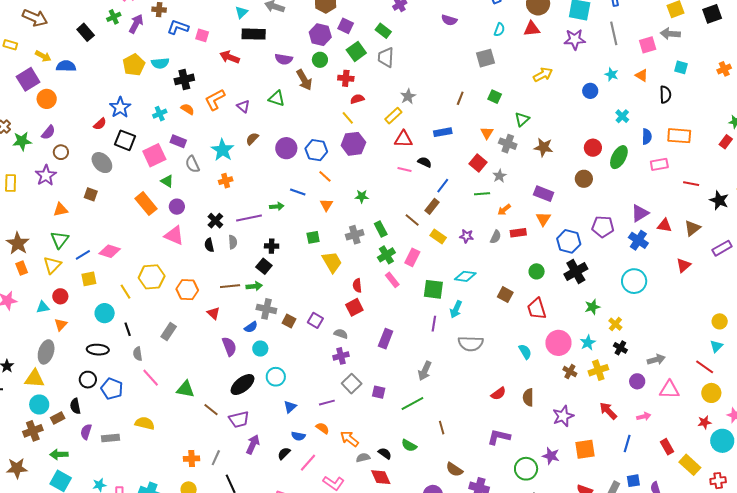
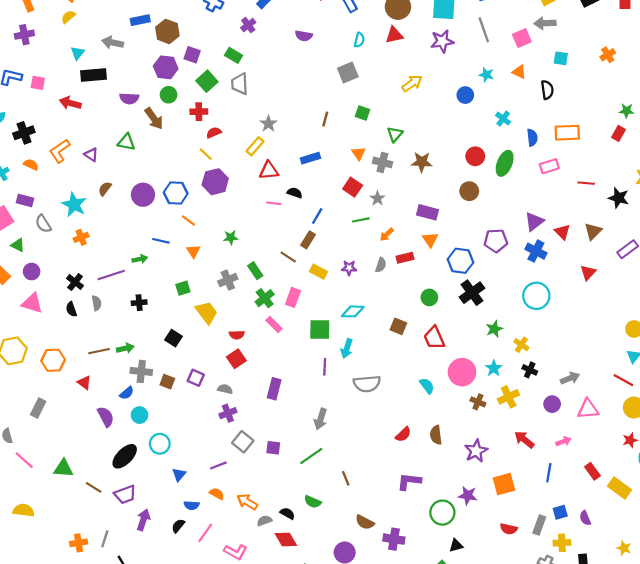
red triangle: (664, 226) -> (562, 232), turned 42
black square: (264, 266) -> (173, 338), moved
red semicircle: (357, 285) -> (237, 335), turned -80

